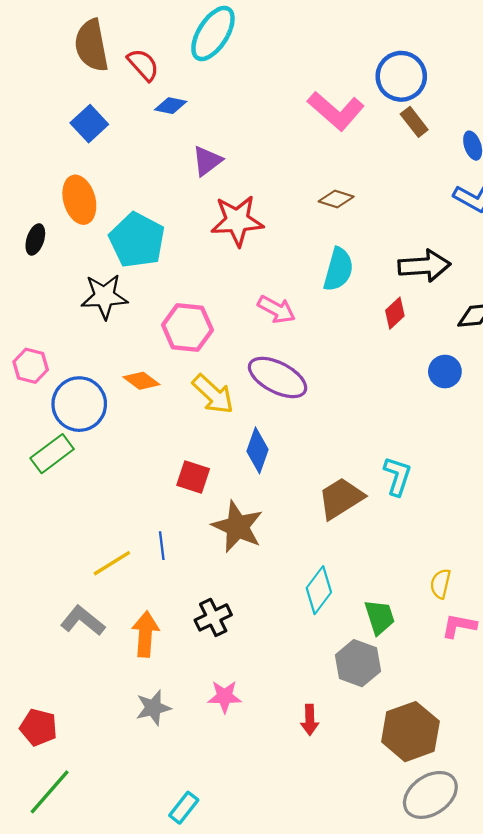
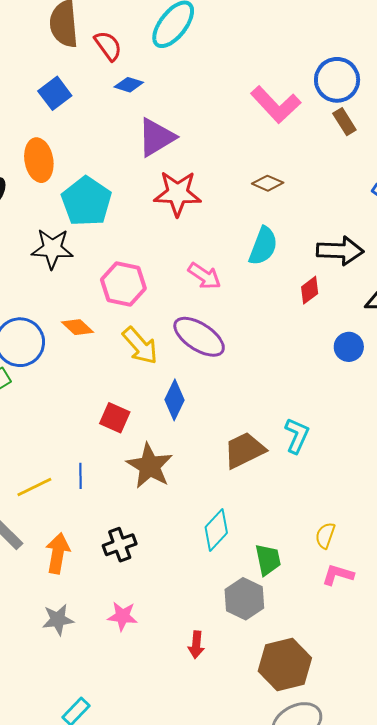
purple triangle: (207, 161) -> (156, 137), size x1.4

